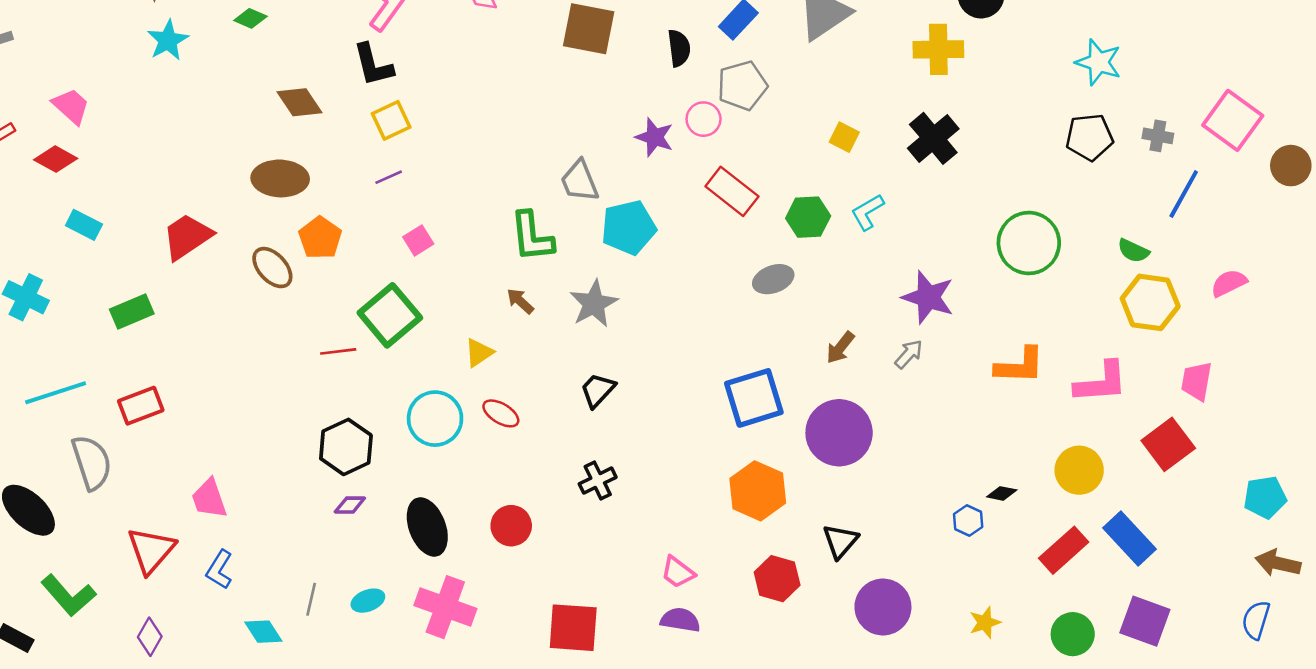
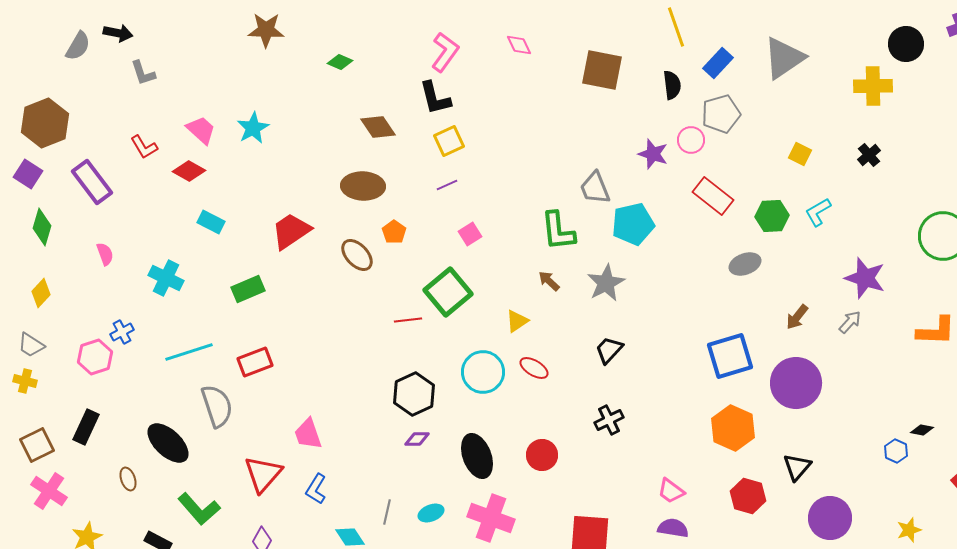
cyan star: (168, 40) -> (253, 128), moved
black cross: (933, 138) -> (869, 155), size x0.6
orange pentagon: (320, 238) -> (394, 232), size x0.7

